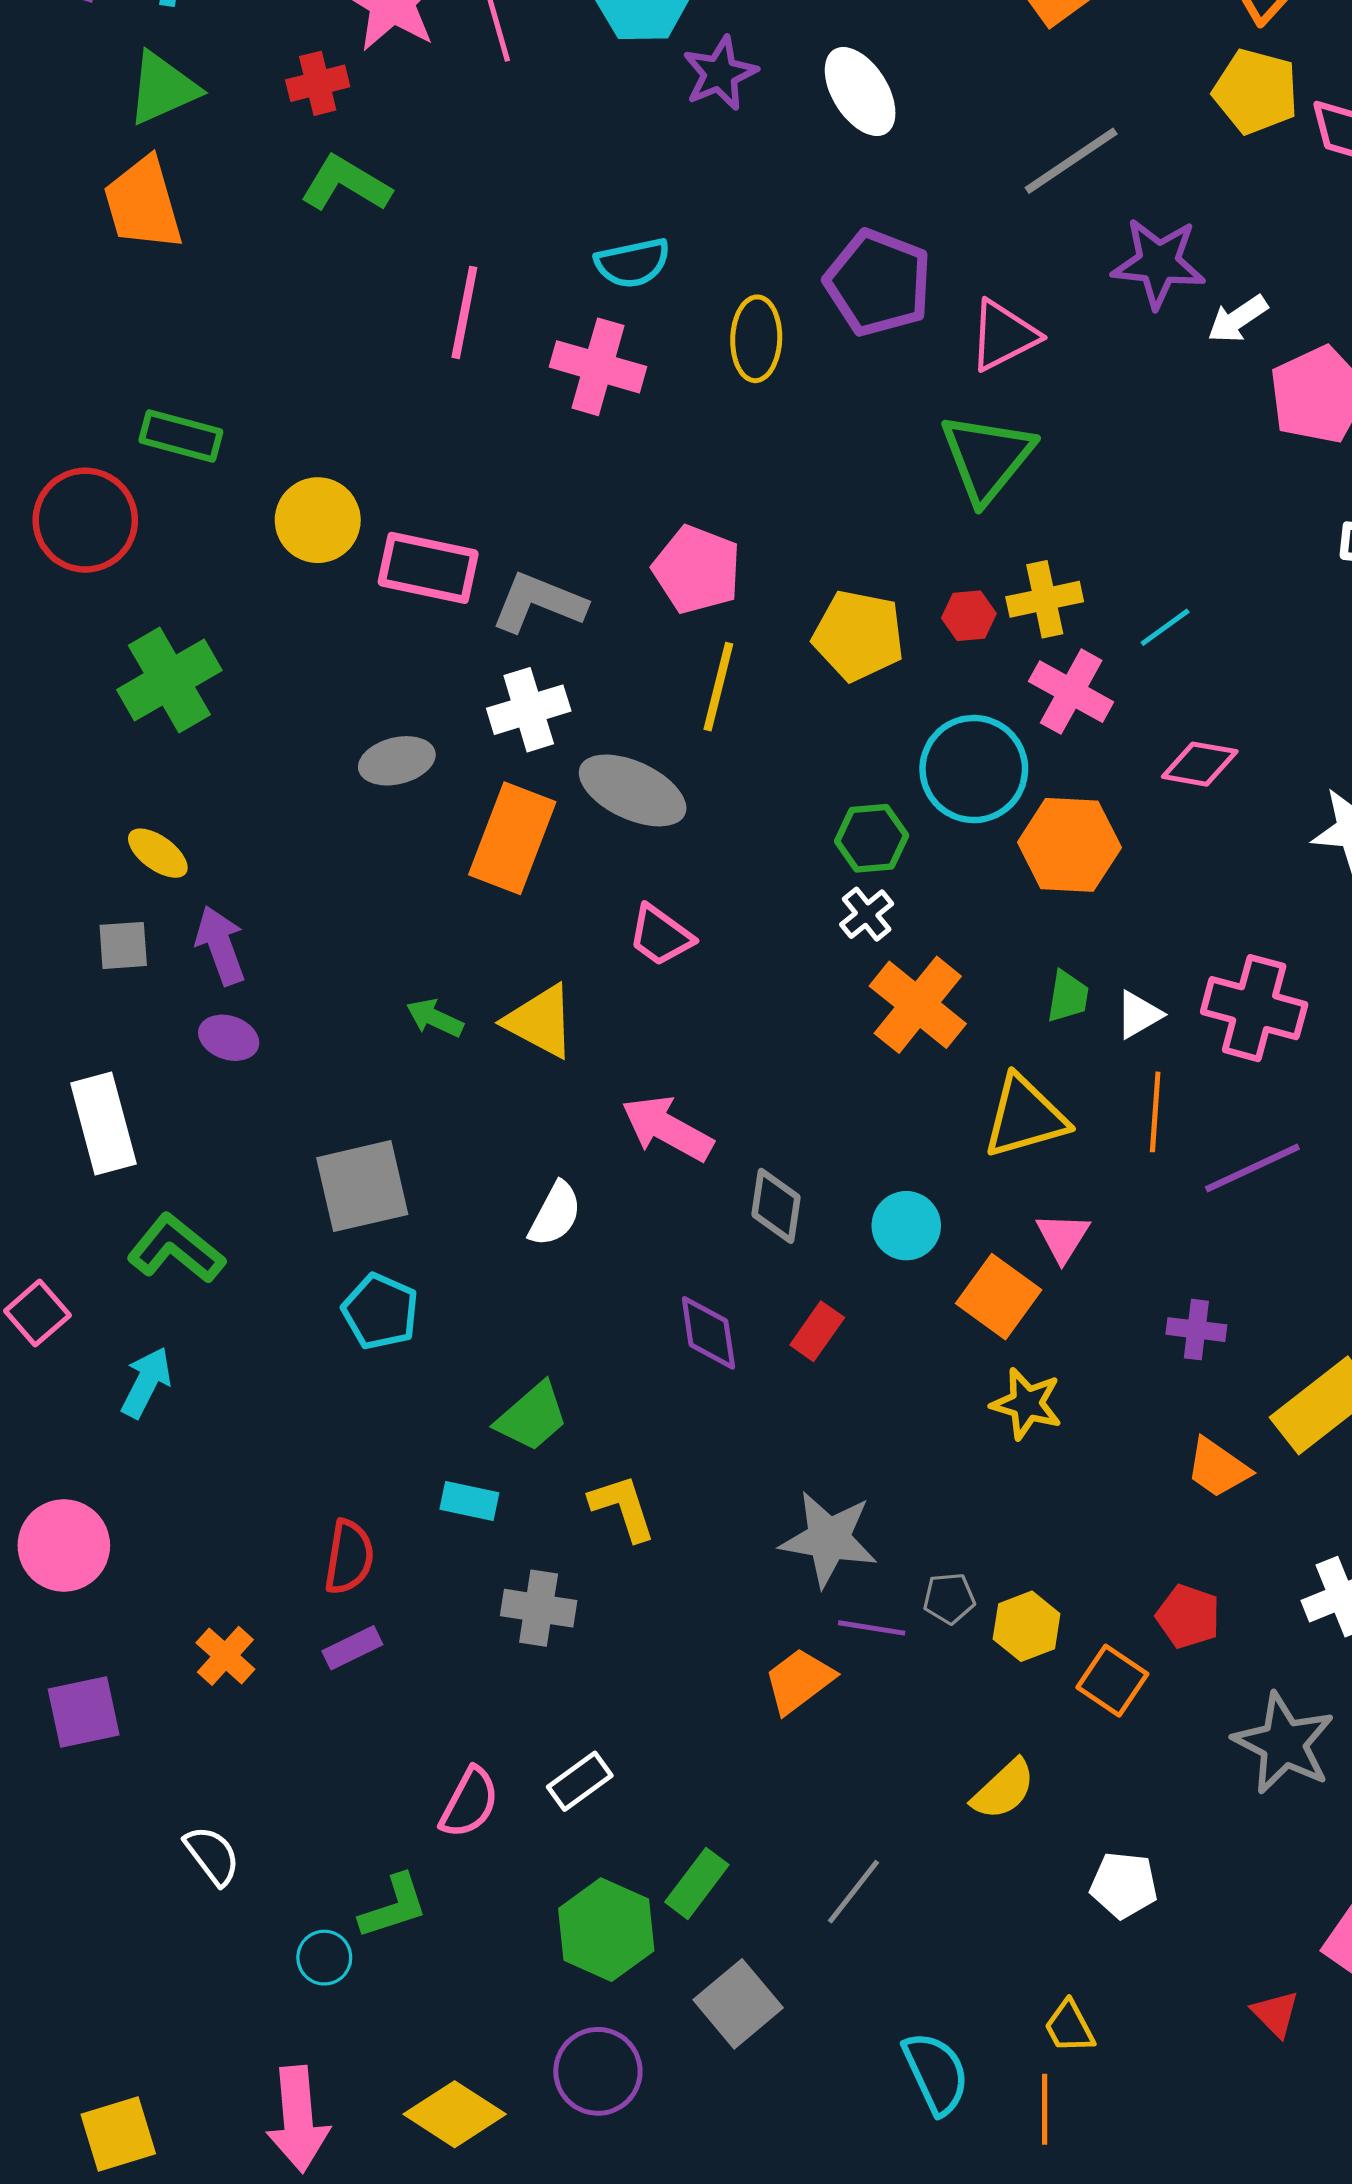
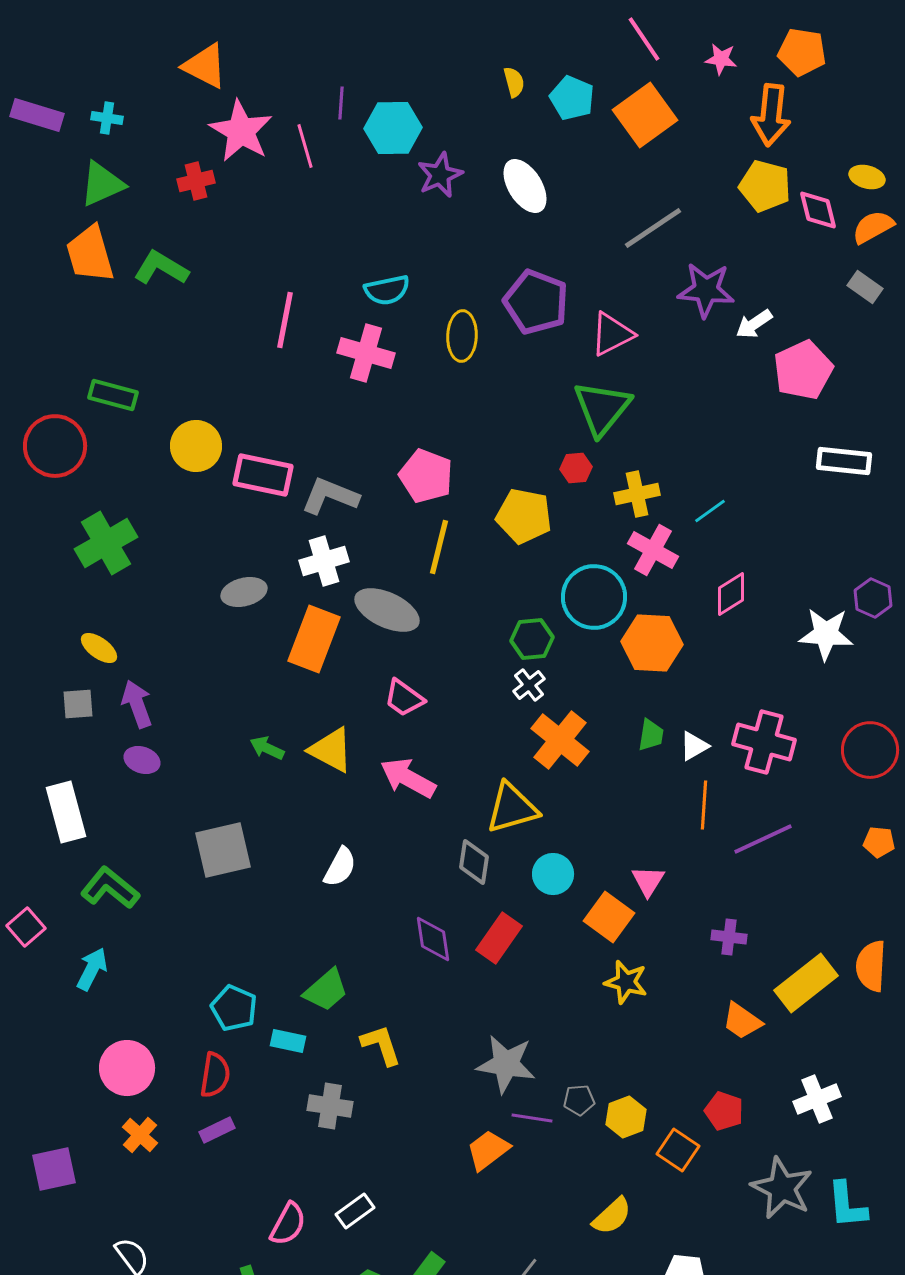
green L-shape: (346, 184) -> (161, 268), moved
red hexagon: (969, 616) -> (576, 468), moved
pink diamond: (1200, 764) -> (731, 594), turned -42
yellow triangle: (1025, 1117) -> (512, 808), moved
pink arrow: (667, 1128) -> (408, 778), moved
cyan pentagon: (380, 1311) -> (234, 1008), moved
red rectangle: (817, 1331) -> (499, 938), size x1.4
pink circle: (64, 1545) -> (127, 1068), moved

